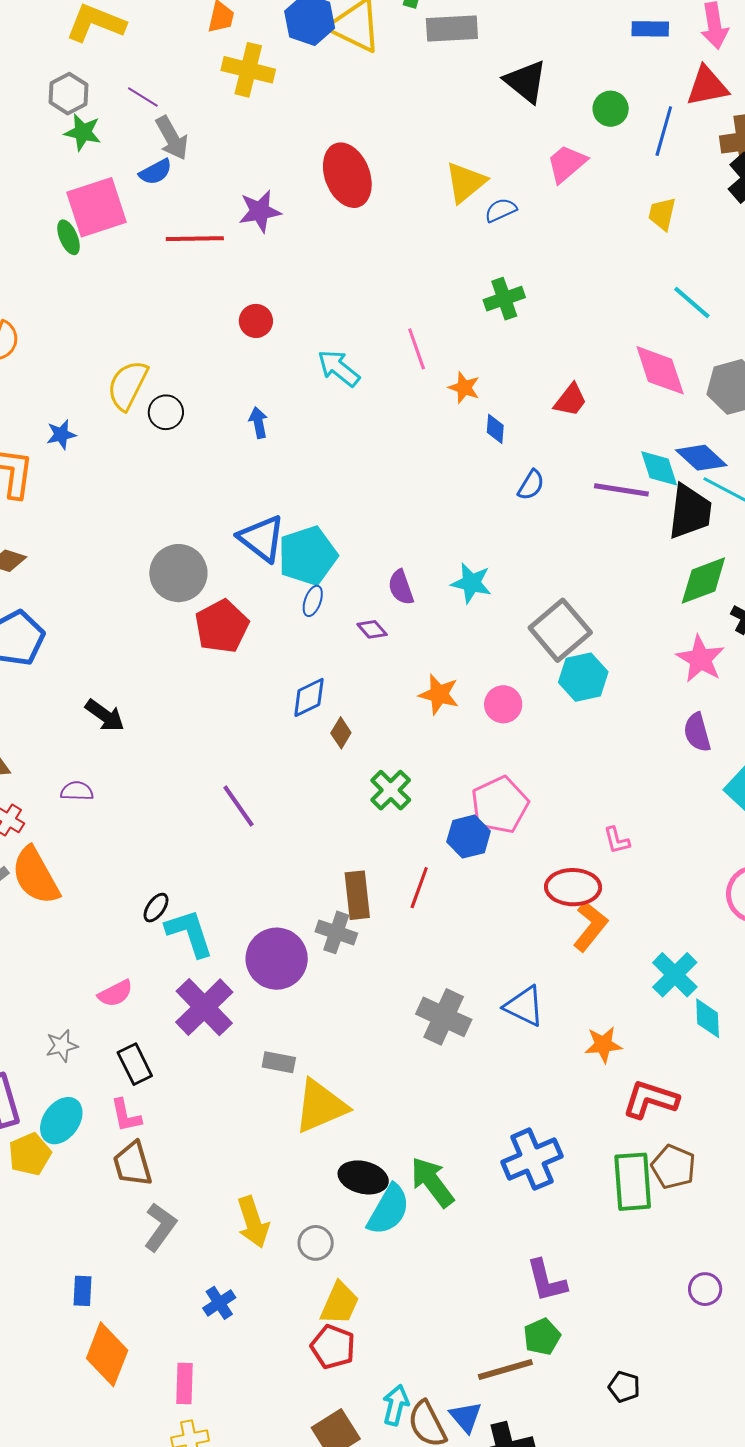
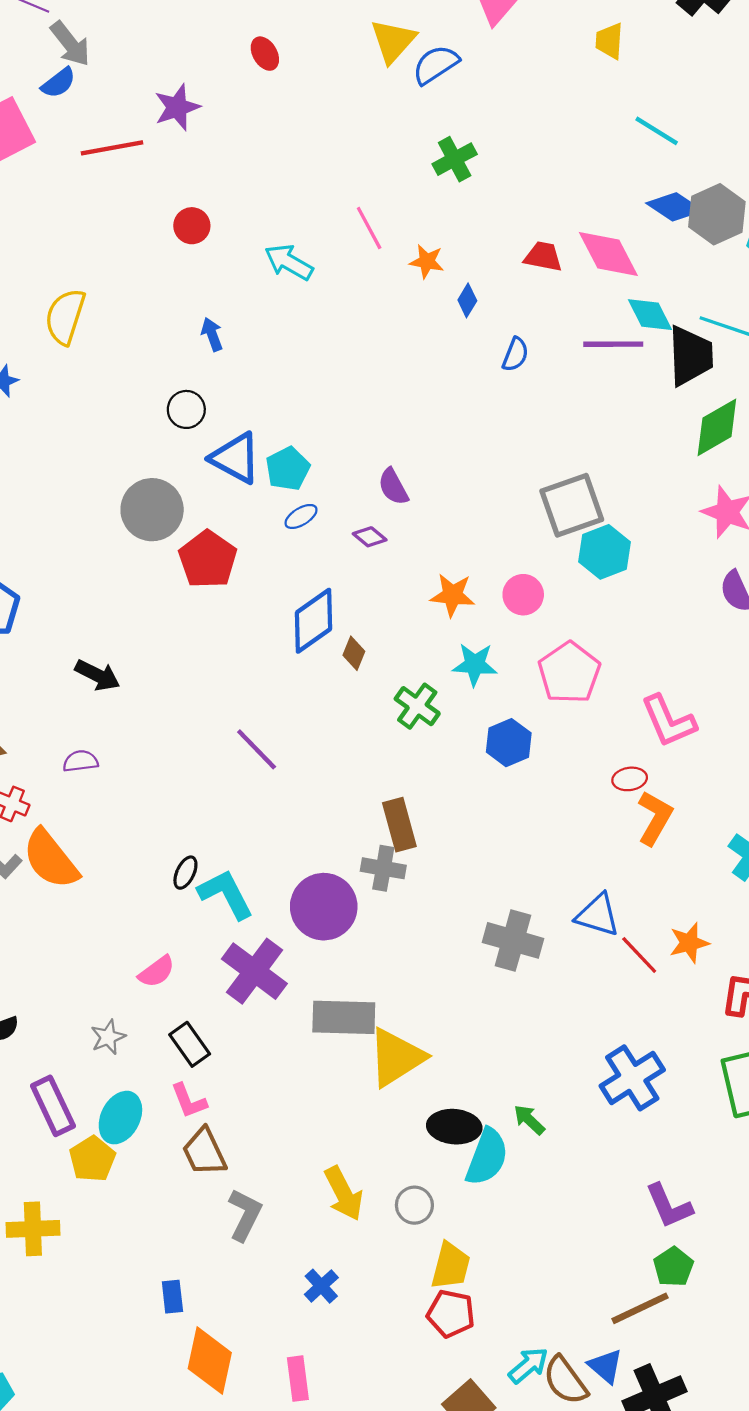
red ellipse: (347, 175) -> (265, 54), size x0.5
blue semicircle: (501, 210) -> (436, 65), size x1.4
pink diamond: (660, 370) -> (608, 254), moved
red trapezoid: (571, 400) -> (543, 256), turned -108
black circle: (166, 412) -> (186, 409), moved
blue diamond: (495, 429) -> (467, 300), turned 36
blue diamond: (701, 458) -> (674, 207), moved
cyan pentagon: (308, 556) -> (288, 469), size x0.7
cyan star: (471, 583) -> (475, 665), moved
blue ellipse: (313, 601) -> (301, 516), turned 48
gray square: (560, 630) -> (572, 505), turned 30
blue diamond: (309, 697) -> (314, 621), size x1.4
pink pentagon: (500, 805) -> (569, 673), moved
pink L-shape: (617, 840) -> (668, 721), size x1.8
red ellipse: (573, 887) -> (630, 779), size x0.6
red line: (419, 888) -> (639, 955), moved, turned -54
gray rectangle: (279, 1062) -> (344, 1017), size x1.8
green arrow: (432, 1182) -> (529, 1120), size x0.6
cyan arrow: (396, 1405) -> (528, 1365), turned 45

